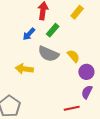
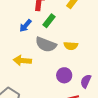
yellow semicircle: (73, 56) -> (71, 46), turned 136
purple circle: (86, 72) -> (64, 75), moved

